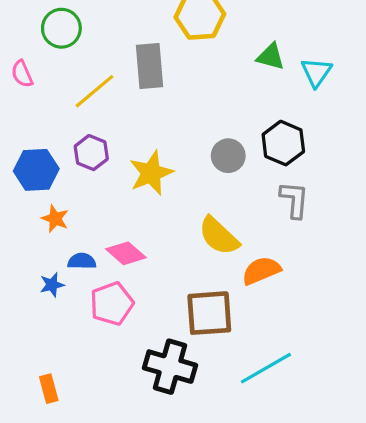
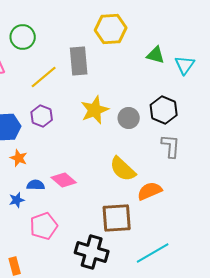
yellow star: (151, 173) -> (95, 110), moved
pink pentagon: (112, 304) -> (44, 226), moved

